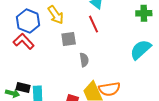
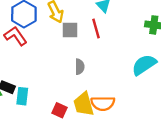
gray square: (69, 39) -> (70, 30), moved

